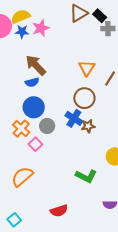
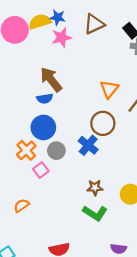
brown triangle: (79, 13) -> (94, 24), moved
blue star: (22, 32) -> (58, 17), moved
brown star: (88, 126) -> (95, 188), moved
orange semicircle: (22, 177) -> (21, 206), size x0.6

